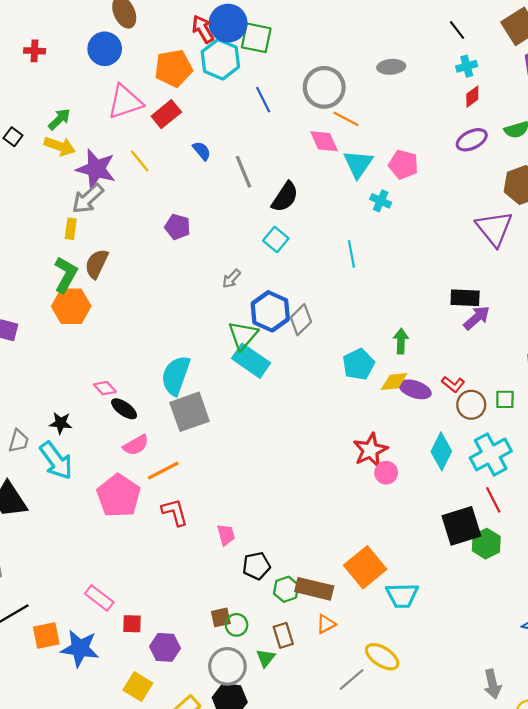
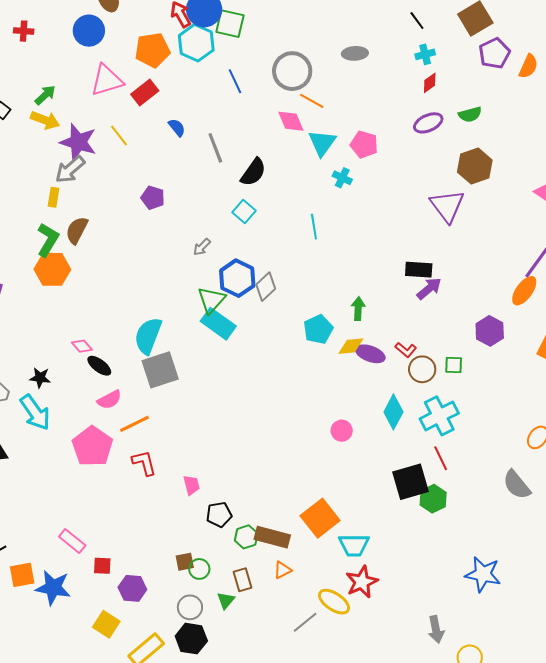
red star: (370, 450) -> (362, 582), moved
gray circle: (227, 666) -> (190, 607), size x0.7

